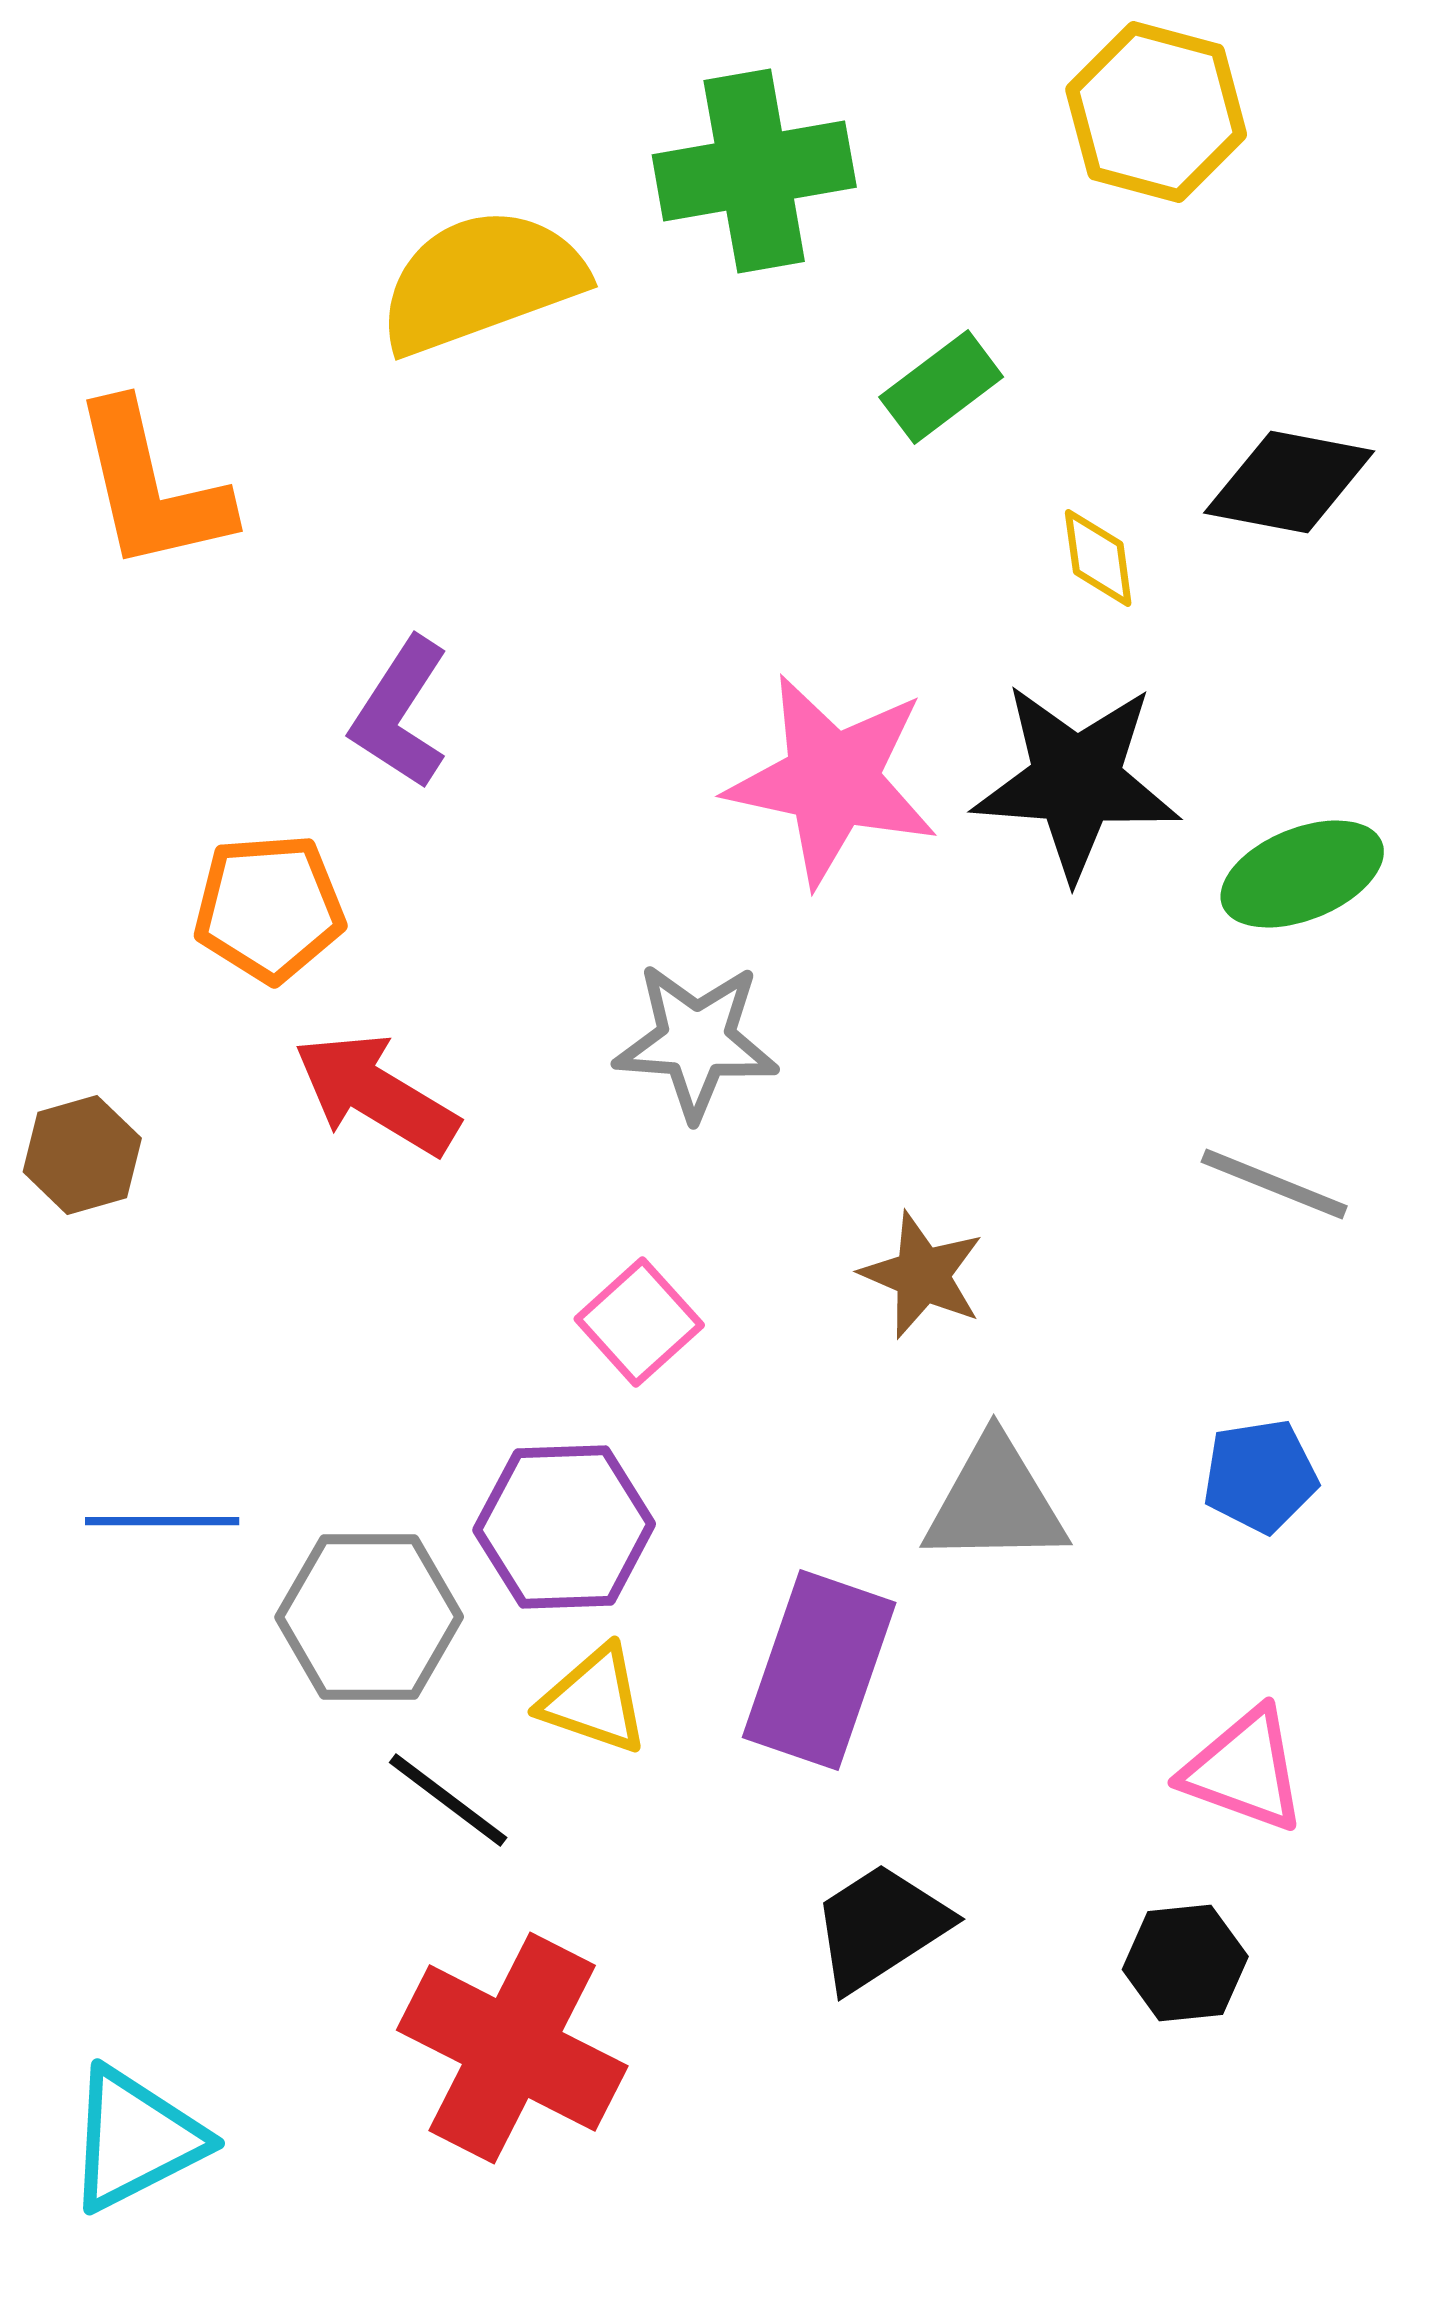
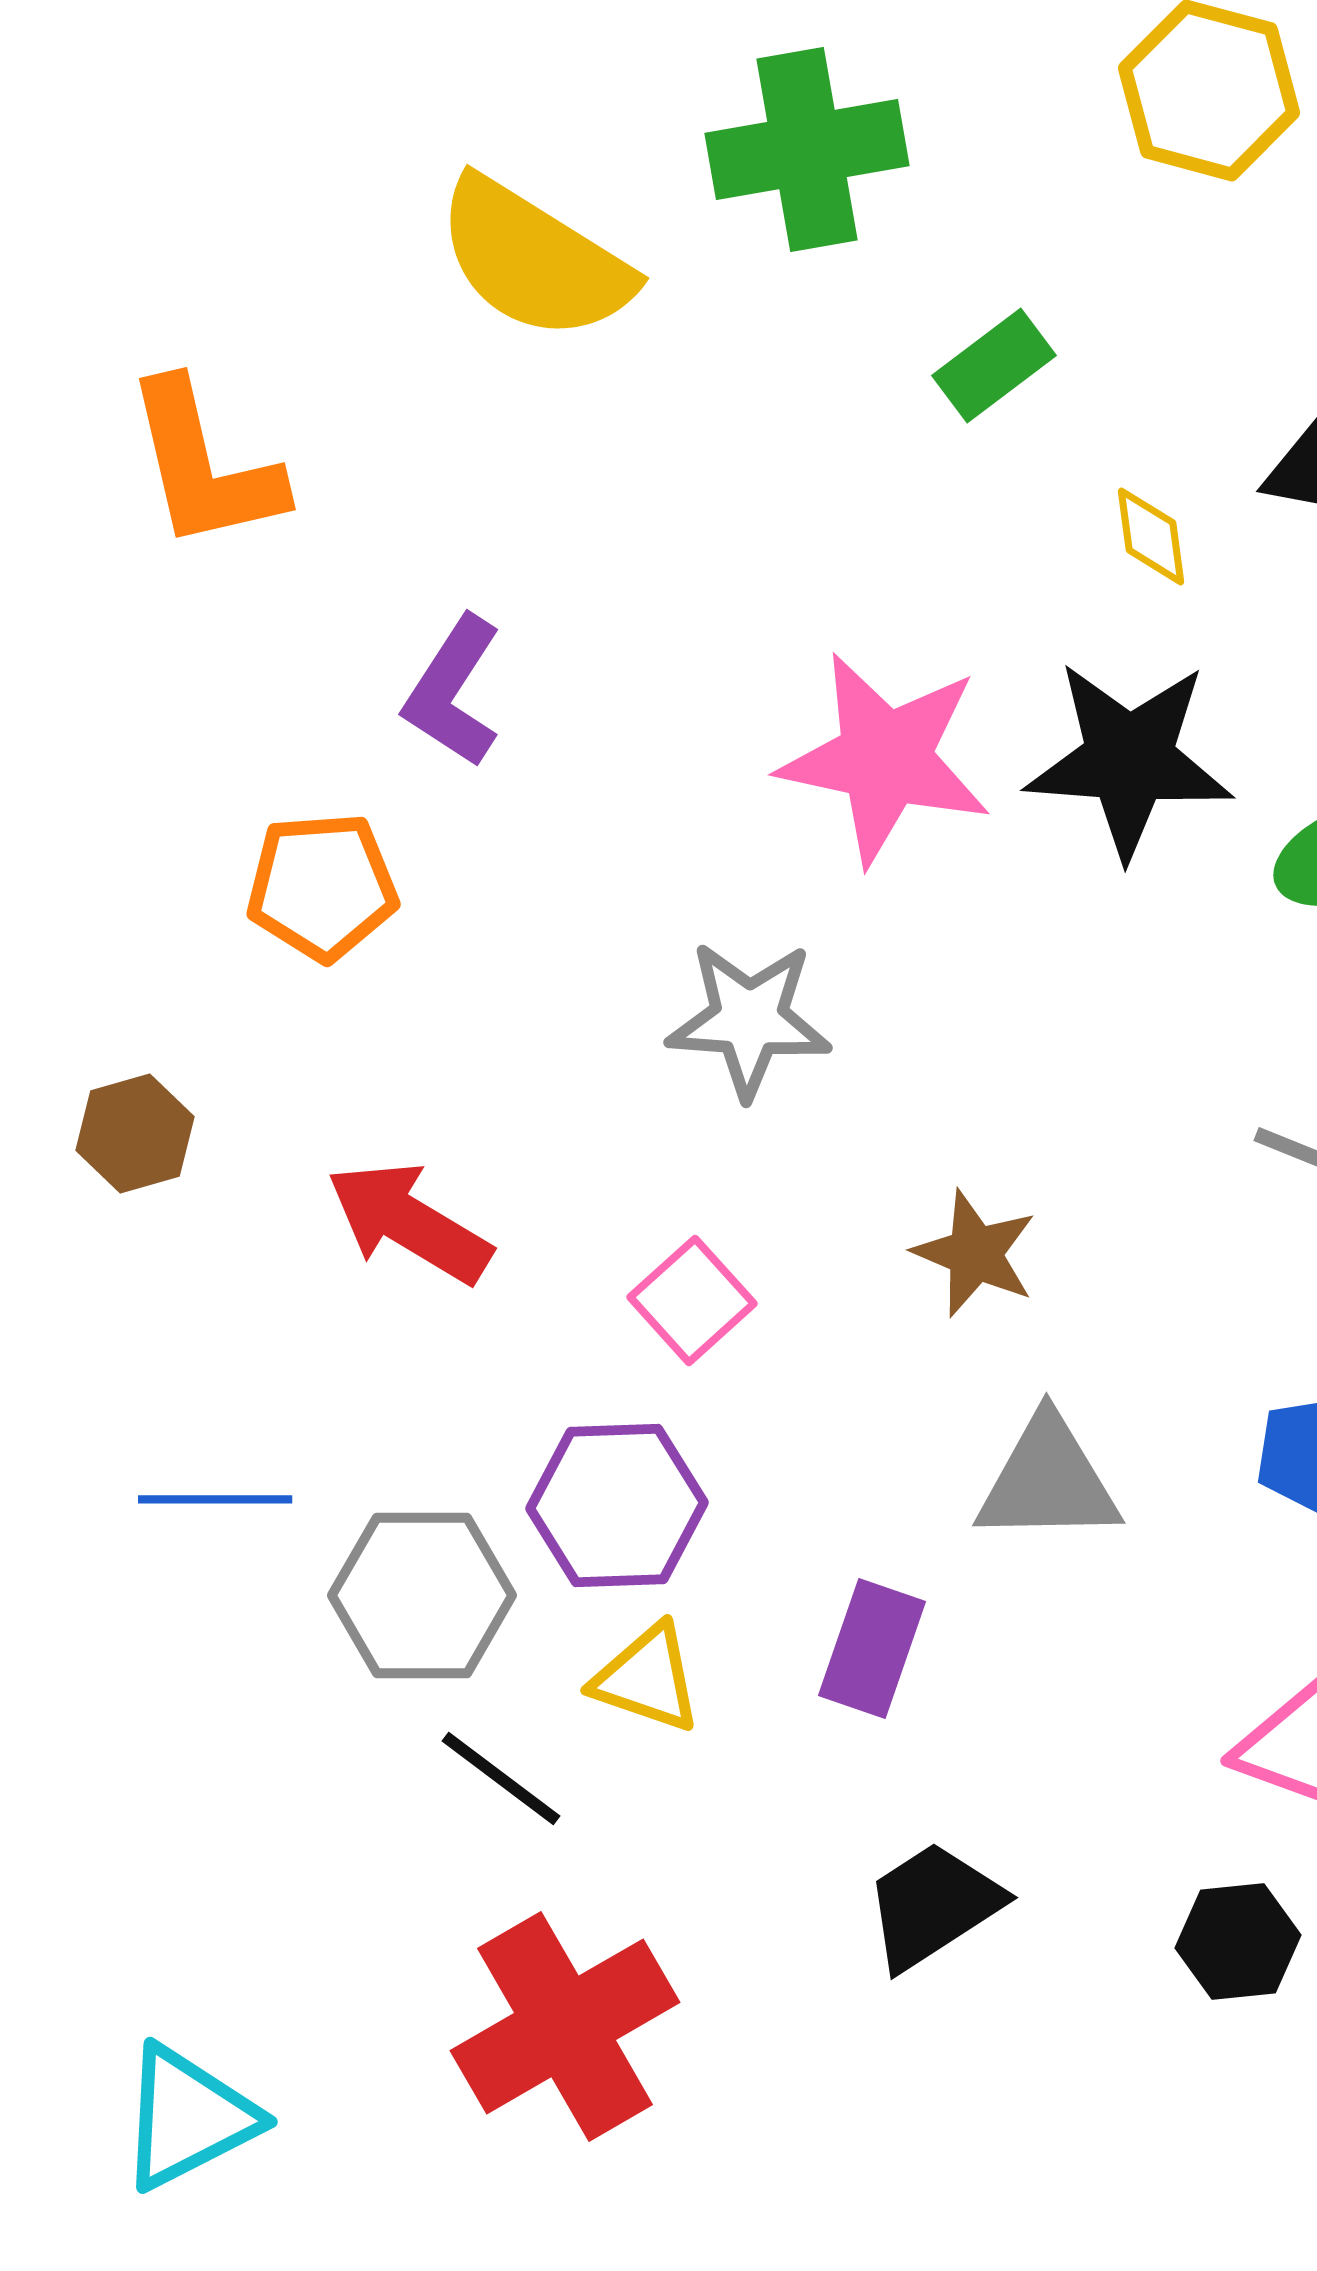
yellow semicircle: (481, 281) -> (534, 259), turned -128
red arrow: (376, 1094) -> (409, 1222), moved
purple rectangle: (819, 1670) -> (872, 1648), size x0.7
red cross: (512, 2048) -> (565, 2026), turned 33

